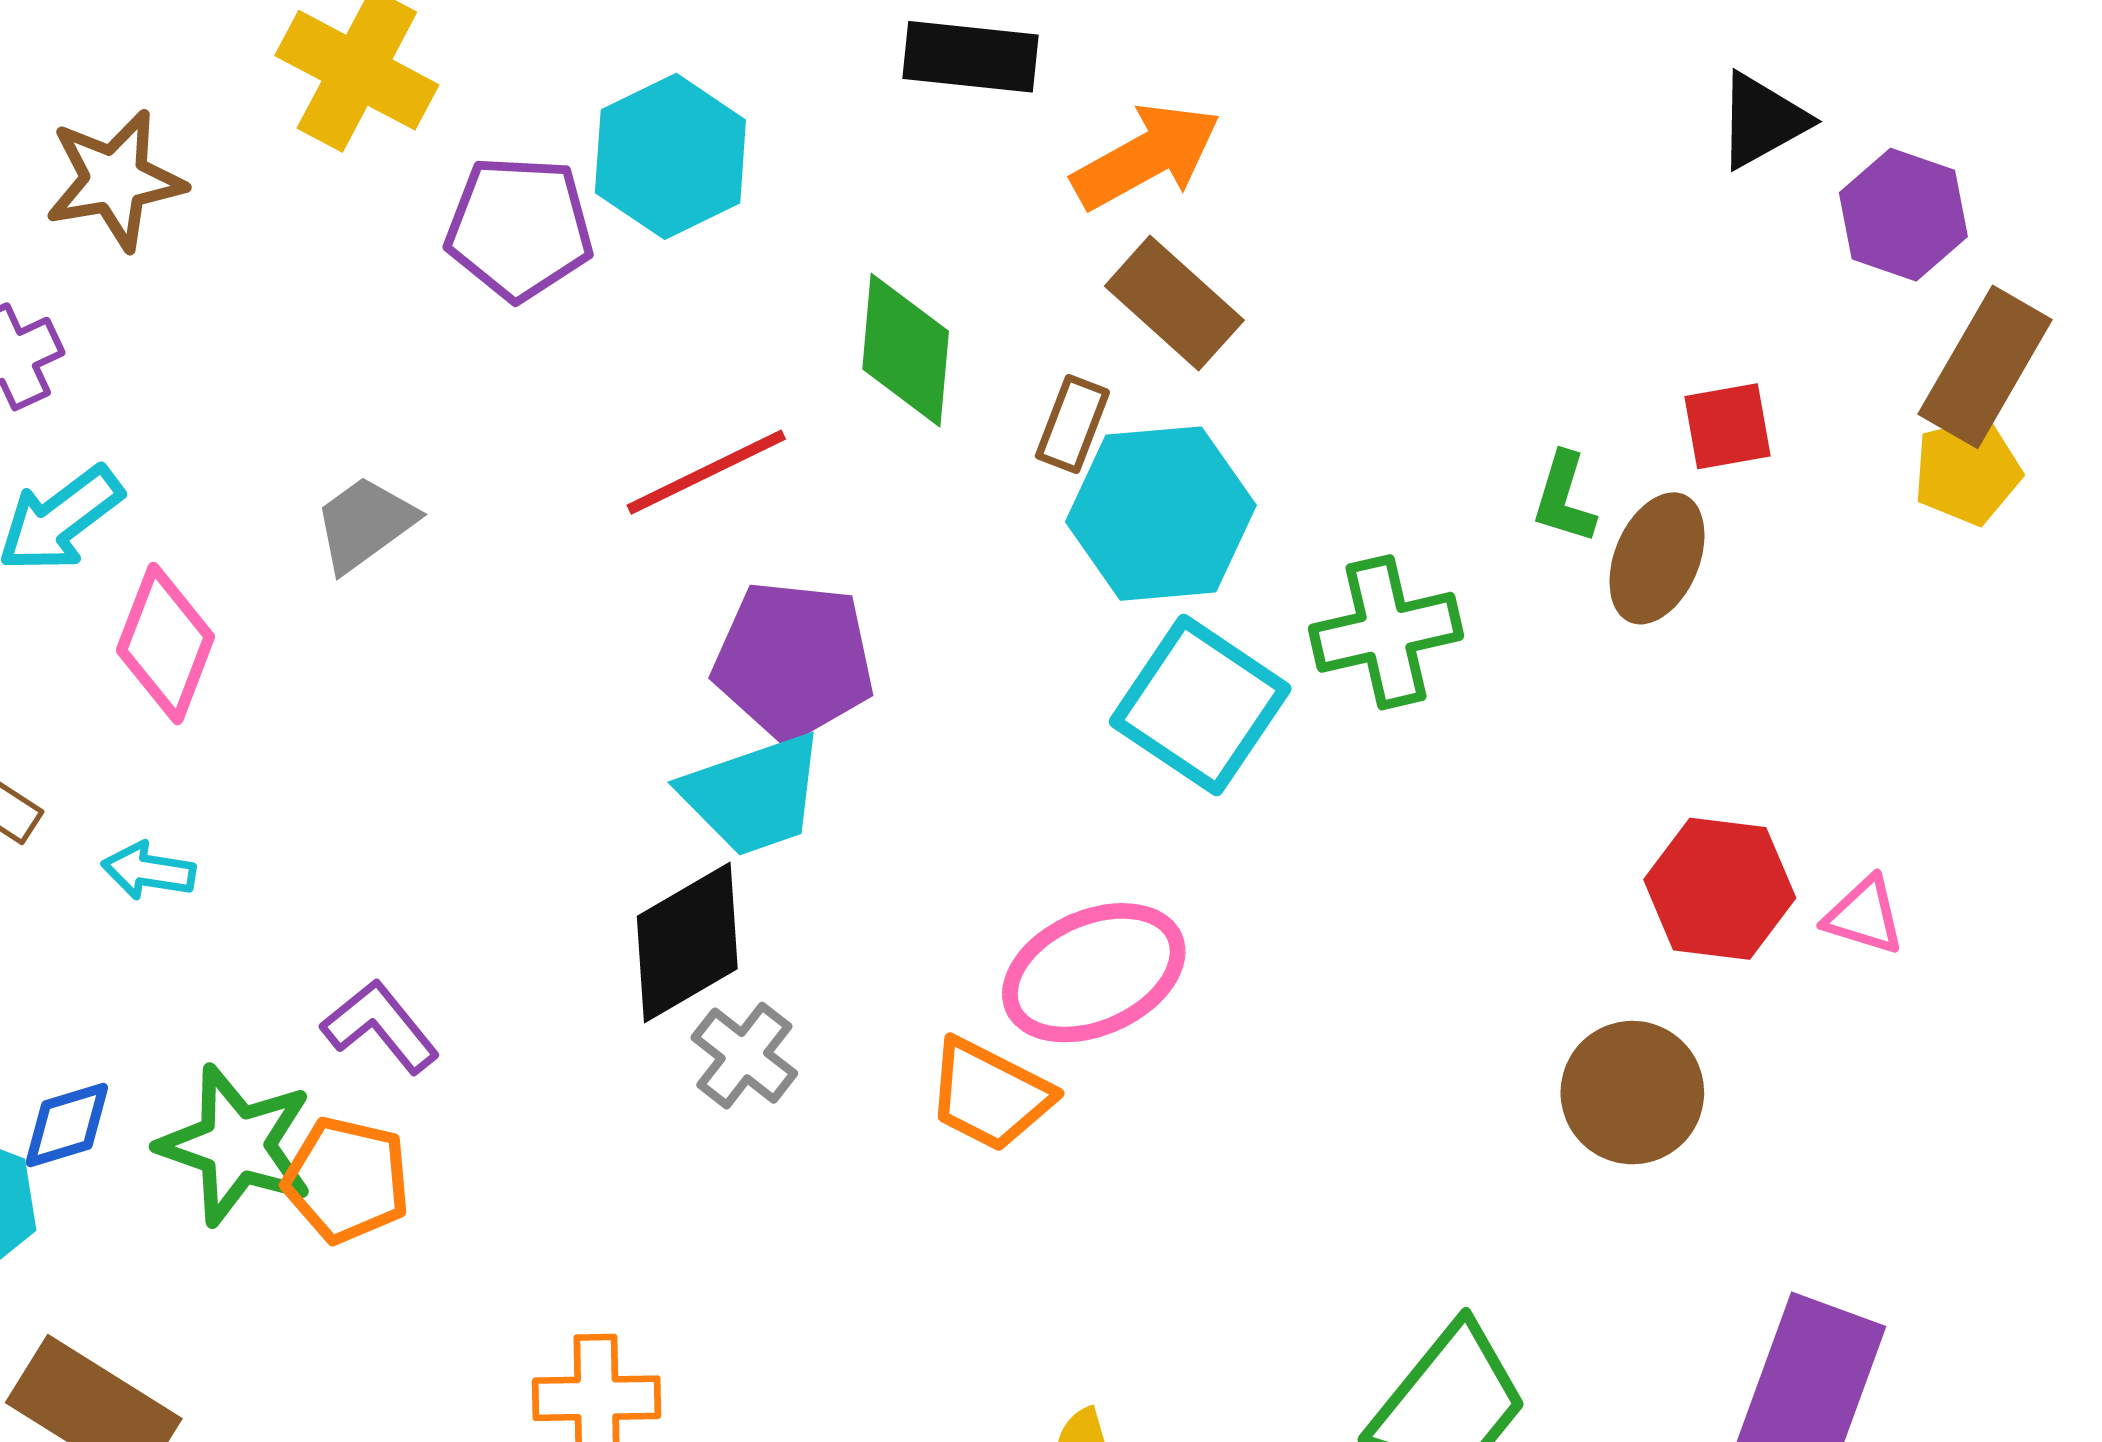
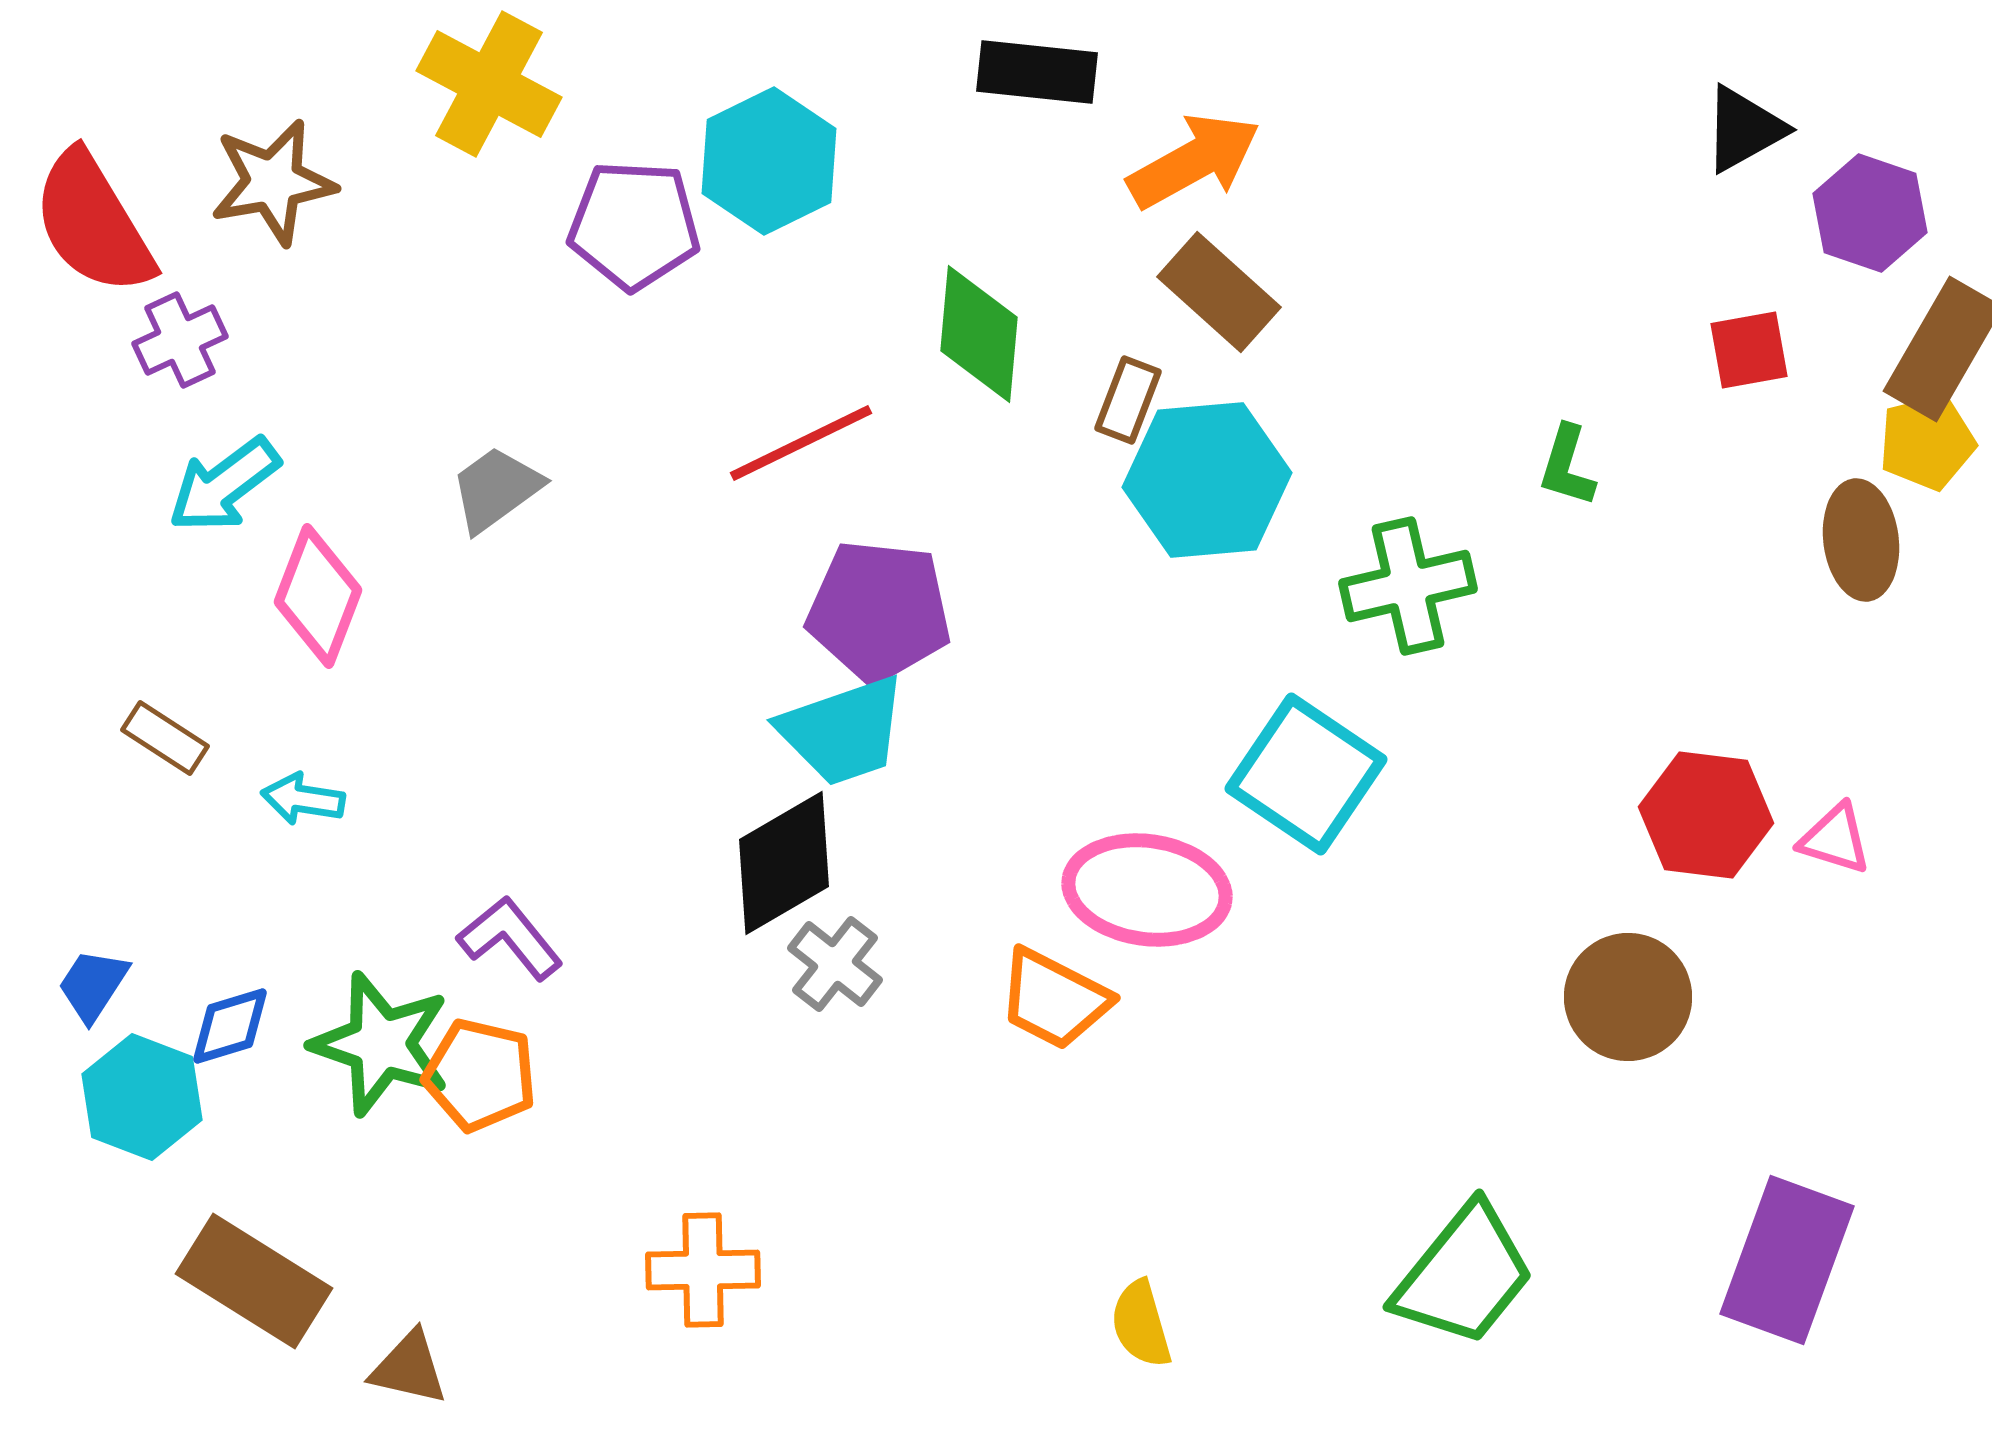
red square: (1728, 426) -> (1749, 350), moved
brown ellipse: (1657, 558) -> (1861, 540), moved, turned -30
cyan square: (1200, 705) -> (1306, 774), moved
pink ellipse: (1094, 973) -> (1147, 890), turned 32

